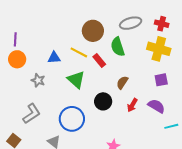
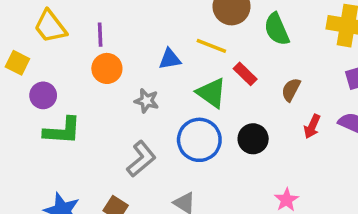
red rectangle: (99, 61) -> (245, 74), moved
black circle: (103, 101) -> (253, 139), moved
blue circle: (72, 119) -> (199, 140), moved

